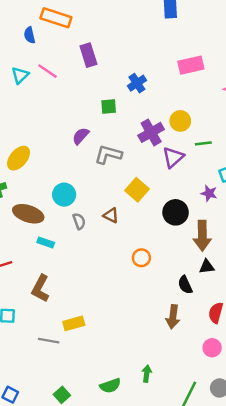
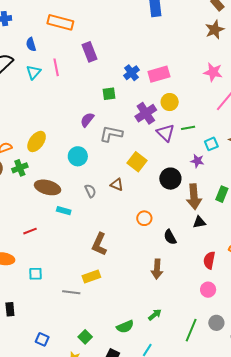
blue semicircle: (30, 35) -> (31, 44), moved
pink rectangle: (191, 65) -> (159, 74), moved
pink line: (48, 71) -> (56, 67), turned 48
green line: (203, 143) -> (188, 128), moved
purple triangle: (173, 157) -> (165, 133), turned -30
cyan circle: (64, 195) -> (78, 156), moved
black semicircle: (185, 285) -> (170, 237), moved
brown L-shape: (40, 288) -> (99, 244), moved
brown arrow: (173, 317) -> (157, 269), moved
green arrow: (147, 374) -> (155, 315), turned 48

